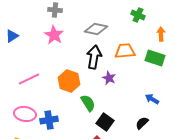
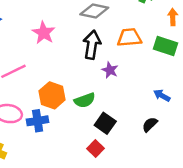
pink star: (54, 35) -> (44, 33), moved
orange hexagon: (69, 81) -> (52, 95), moved
green semicircle: (88, 103) -> (85, 100), turned 102

